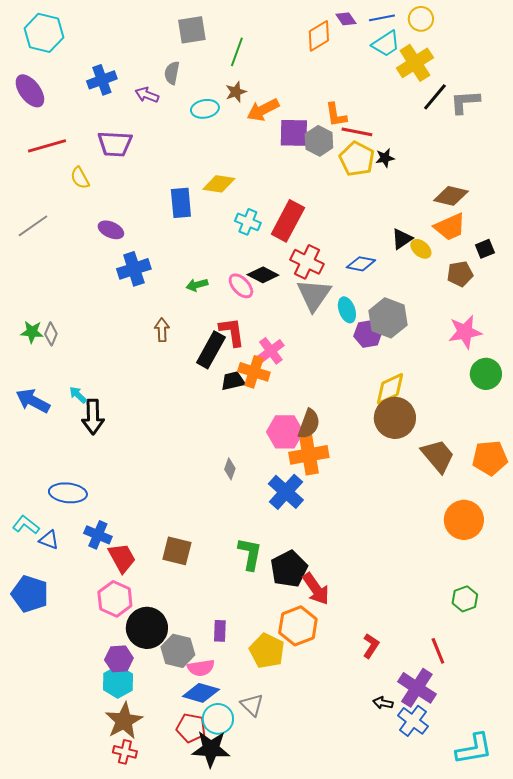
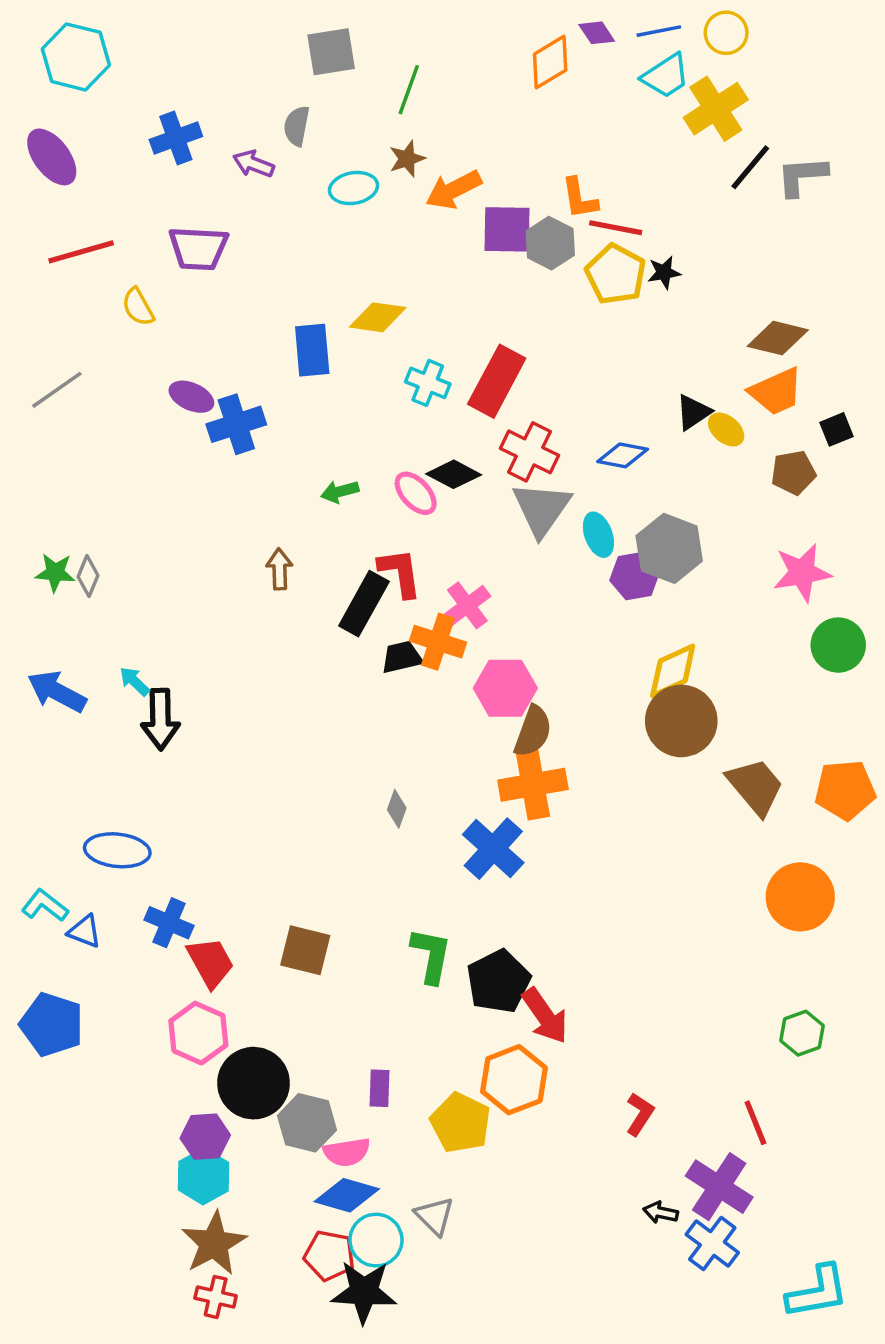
blue cross: (134, 269) -> (236, 424), moved
pink hexagon: (285, 432) -> (505, 688), moved

